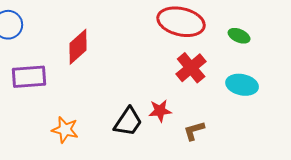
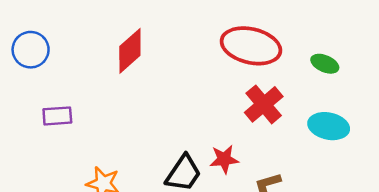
red diamond: (78, 47) -> (130, 51), moved
purple rectangle: (29, 77) -> (57, 116), size x0.7

